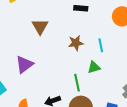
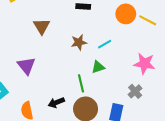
cyan line: (101, 45) -> (105, 44), turned 72
purple triangle: (24, 64) -> (26, 66), turned -30

